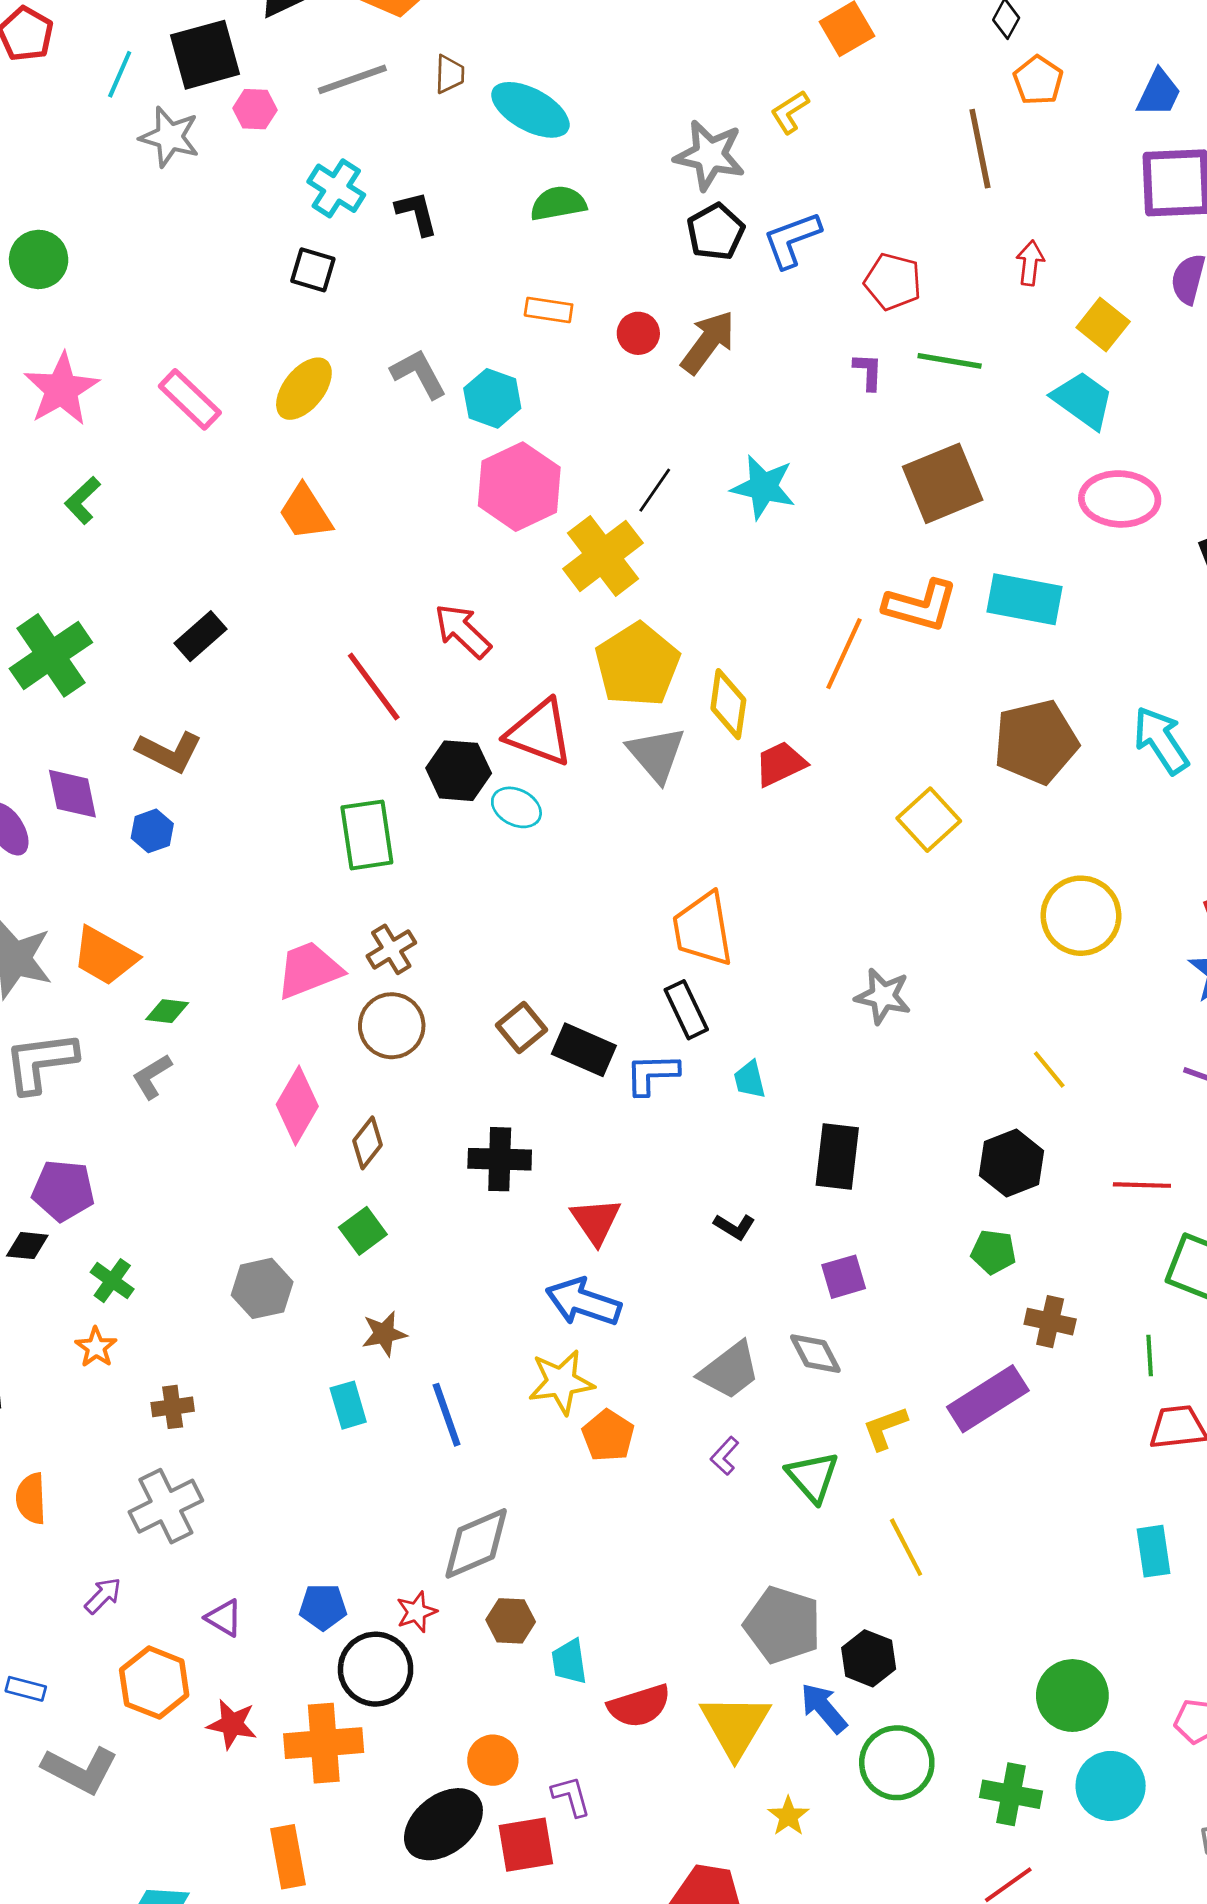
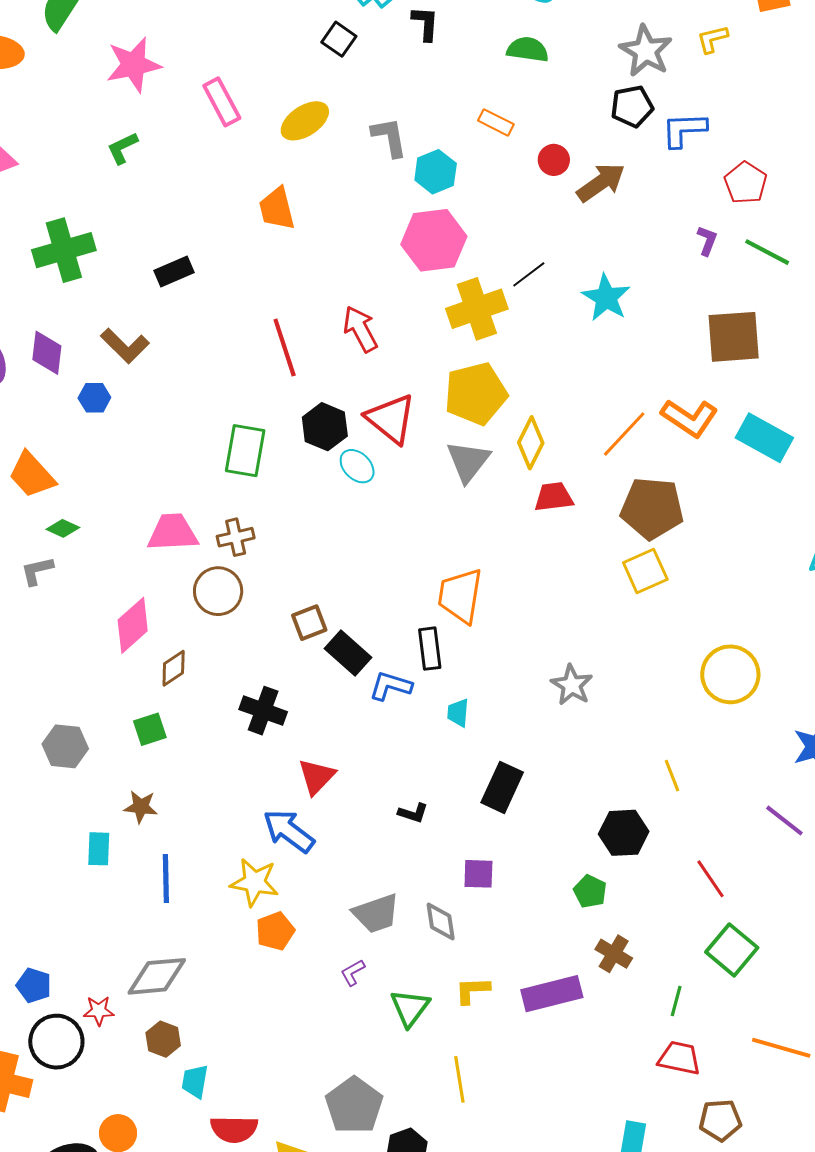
brown pentagon: (1036, 742) -> (652, 508), moved
red line: (1142, 1185) -> (710, 879), turned 36
black L-shape: (734, 1227) -> (413, 813), turned -32

